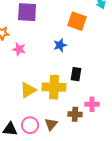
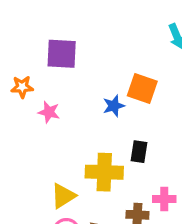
orange square: (77, 21) -> (142, 88), moved
yellow triangle: (28, 90) -> (63, 196), moved

